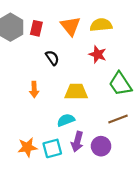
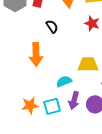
orange arrow: (34, 90) -> (36, 54), size x1.6
yellow trapezoid: (76, 92) -> (88, 64), moved

